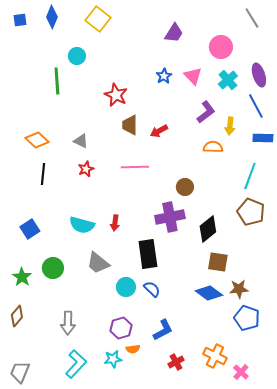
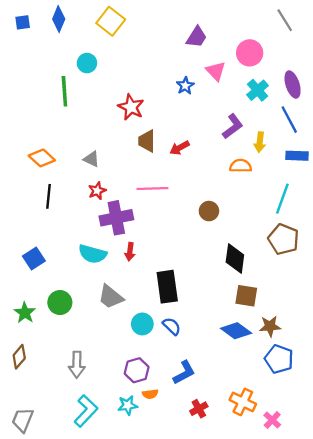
pink triangle: (193, 76) -> (216, 71), moved
purple cross: (170, 217) -> (116, 218), moved
black diamond: (208, 229) -> (235, 258), turned -44

